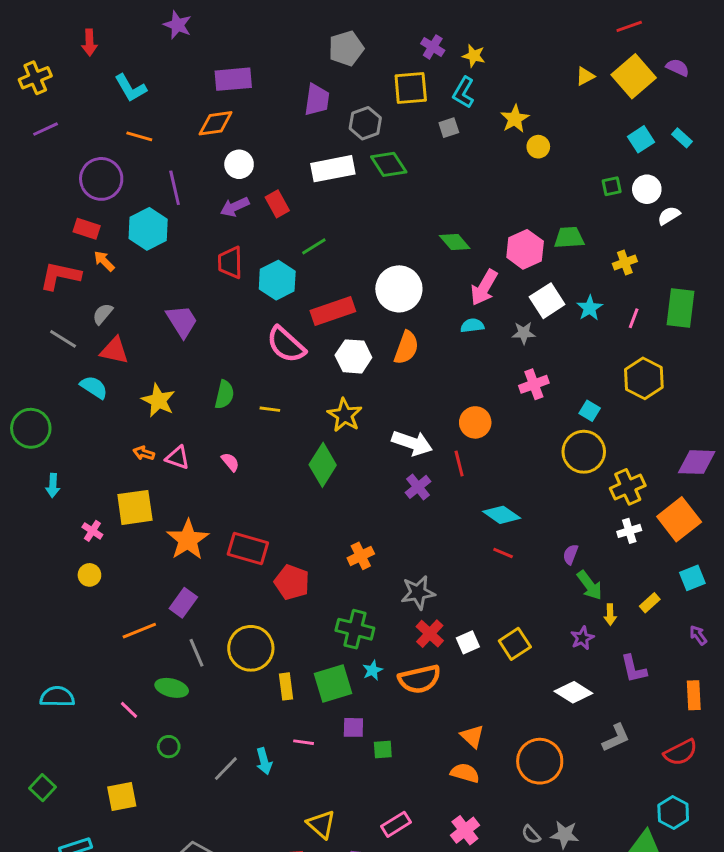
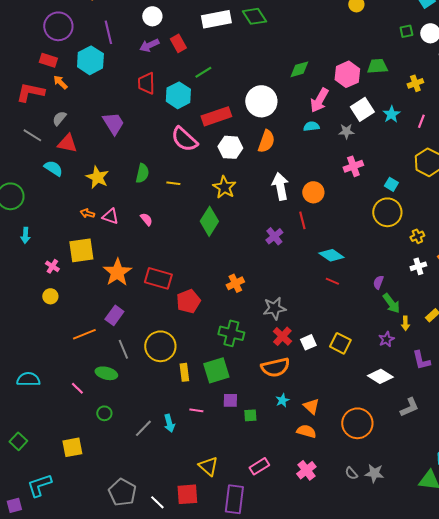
green diamond: (455, 242) -> (299, 69), turned -65
white arrow: (412, 443) -> (280, 186), moved, turned -120
yellow cross: (628, 487) -> (417, 236), size x0.6
red pentagon: (292, 582) -> (188, 301), turned 30
yellow square: (515, 644) -> (340, 343), turned -30
cyan star: (373, 670) -> (282, 400), moved

